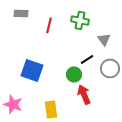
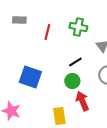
black line: (87, 59) -> (75, 62), moved
yellow rectangle: (51, 109) -> (59, 116), moved

